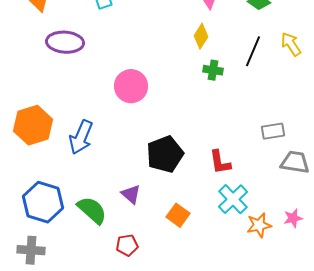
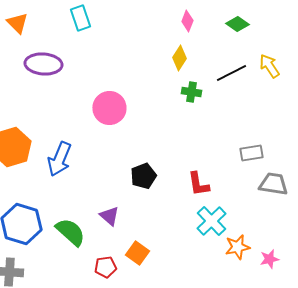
black line: (253, 51) -> (231, 73), turned 40
black pentagon: (165, 154) -> (143, 176), size x0.7
orange square: (178, 215) -> (137, 253), moved
pink star: (293, 218) -> (269, 259), moved

